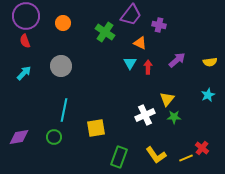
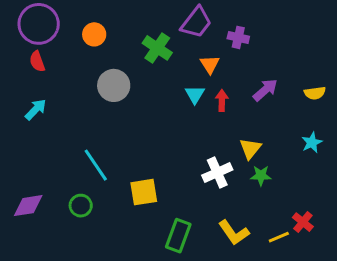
orange triangle: (140, 43) -> (210, 64), turned 32
gray circle: (61, 66) -> (114, 85), moved
cyan line: (64, 110) -> (96, 165), turned -45

